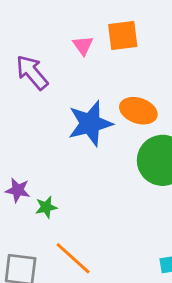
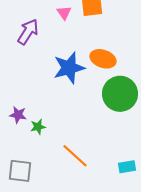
purple arrow: (32, 72) -> (28, 32), turned 72
orange line: (73, 258) -> (75, 156), moved

